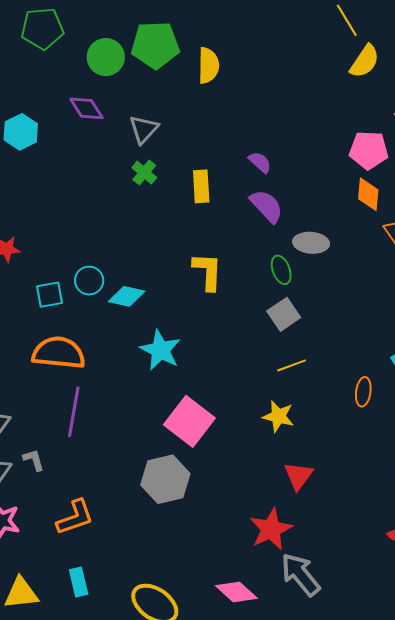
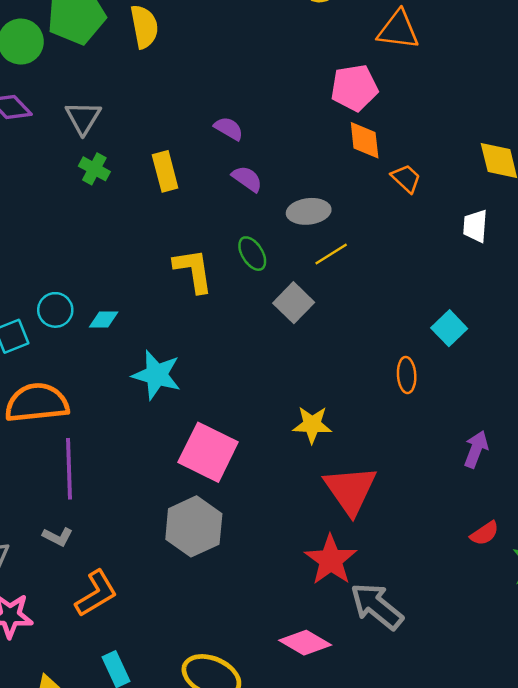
purple semicircle: (267, 206) -> (247, 179), size x0.7
green ellipse: (281, 270) -> (252, 254), moved
cyan diamond: (127, 296) -> (104, 320), size x0.7
yellow line: (292, 365) -> (331, 254), moved
gray L-shape: (34, 460) -> (58, 537), moved, turned 145
red triangle: (298, 476) -> (350, 490), size x1.5

